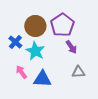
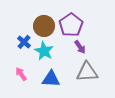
pink arrow: (21, 72) -> (21, 74), moved
gray triangle: (78, 72) -> (87, 72), size x1.6

